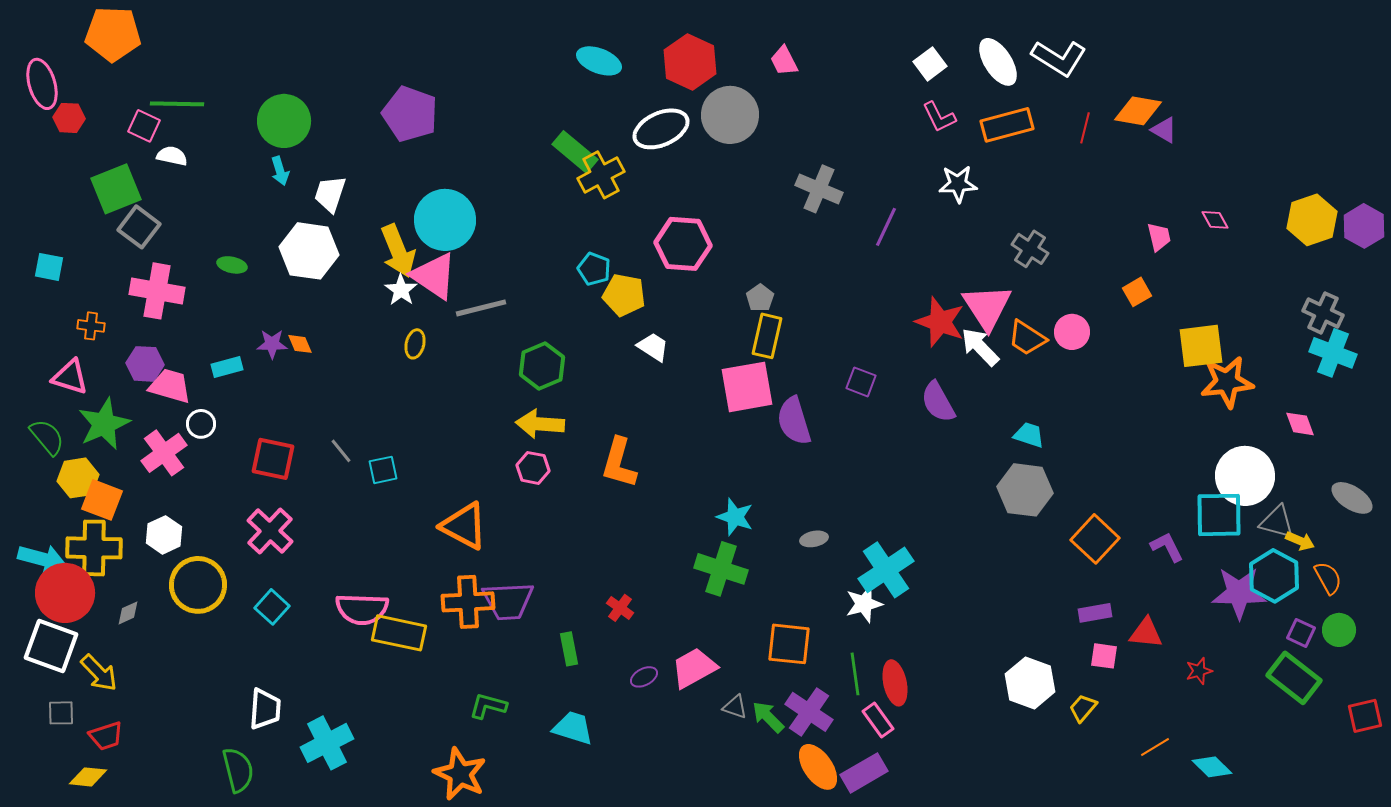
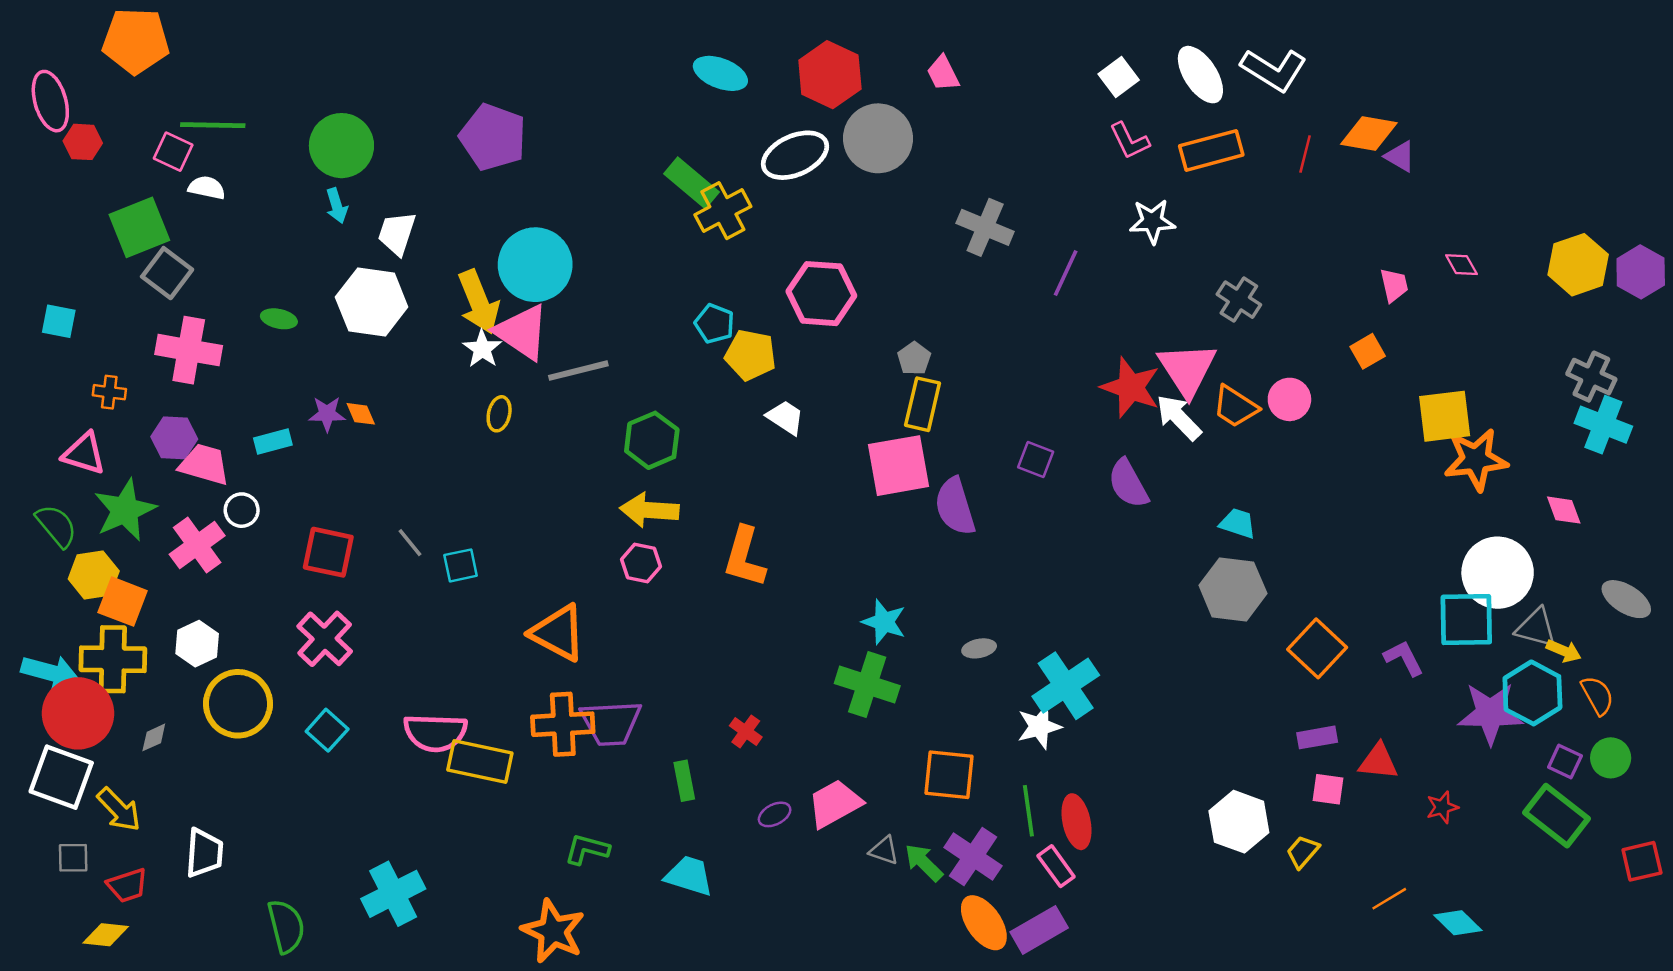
white trapezoid: (265, 709) -> (204, 853), moved

